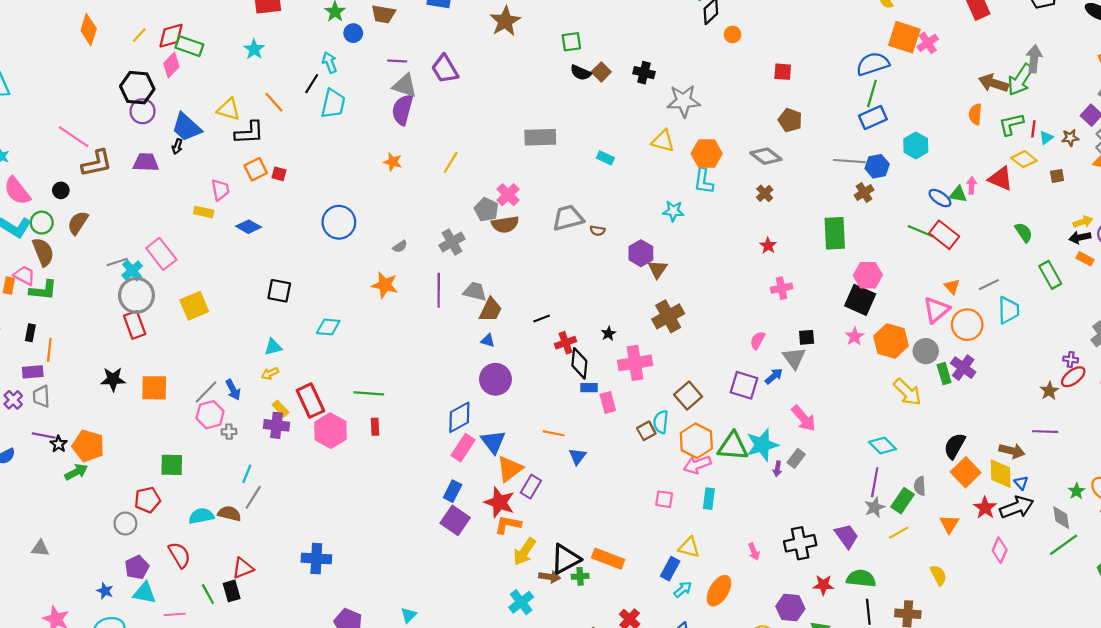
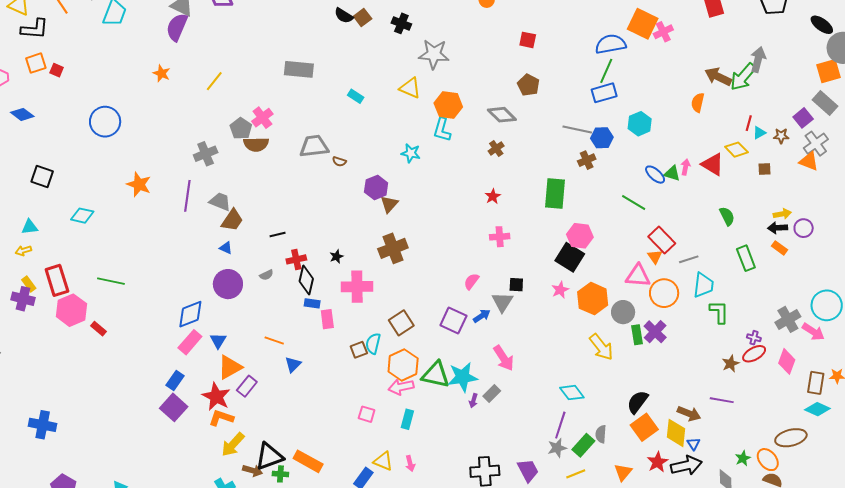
green L-shape: (1011, 124) -> (719, 312), moved, turned 95
red rectangle: (944, 235) -> (662, 240), moved
gray semicircle: (400, 247) -> (266, 275), moved
pink triangle: (936, 310) -> (638, 276), turned 36
red rectangle: (375, 427) -> (99, 329), moved, turned -56
blue triangle: (493, 442) -> (218, 341), size x0.7
pink arrow: (754, 552) -> (410, 463), moved

